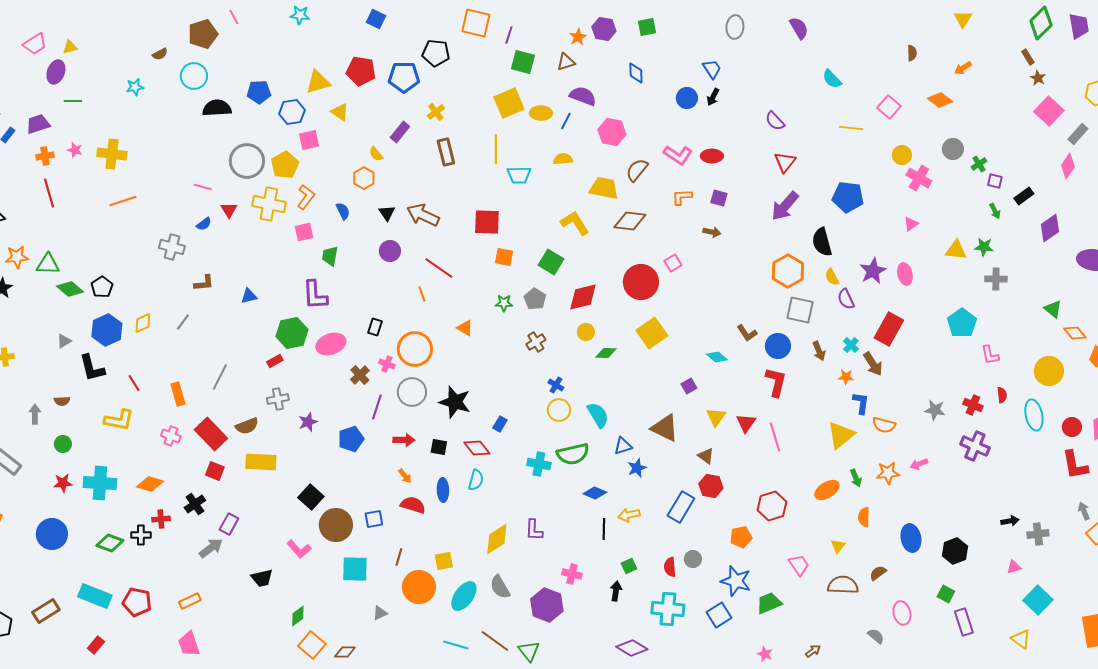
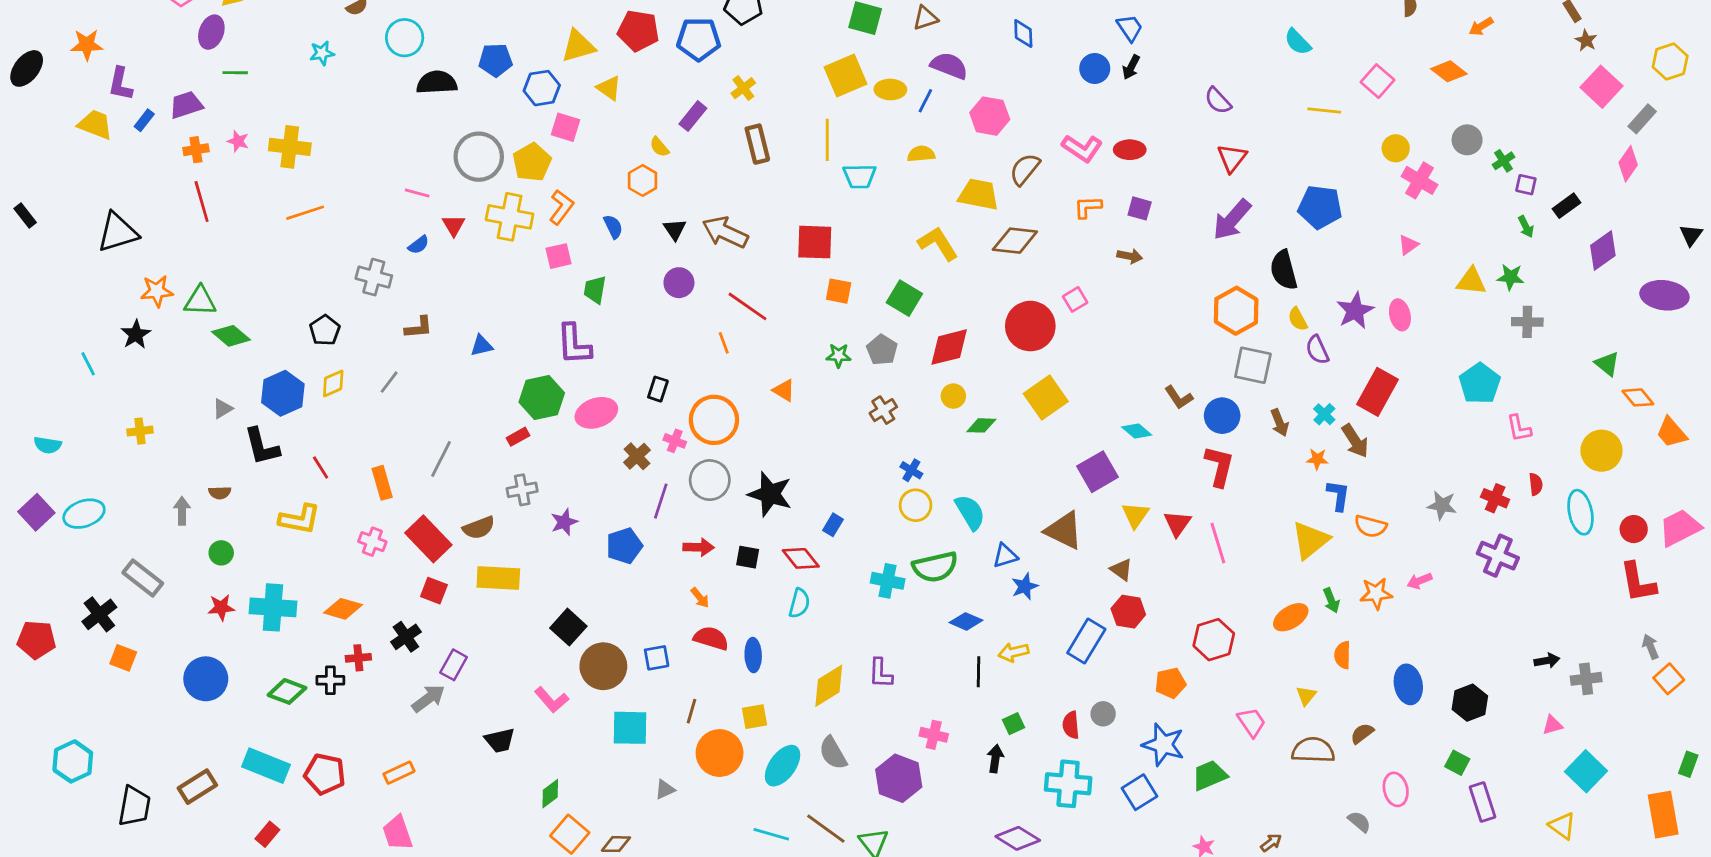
pink square: (309, 140) -> (566, 127), turned 30
black pentagon: (102, 287) -> (325, 330), moved
purple square: (689, 386) -> (1098, 472), size x1.8
blue ellipse: (443, 490) -> (753, 655), moved

